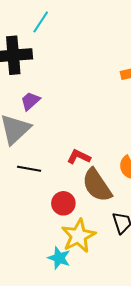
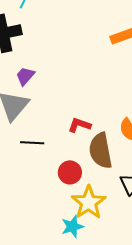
brown semicircle: (97, 185) -> (101, 151), turned 30
cyan star: (59, 258) -> (72, 227), turned -30

